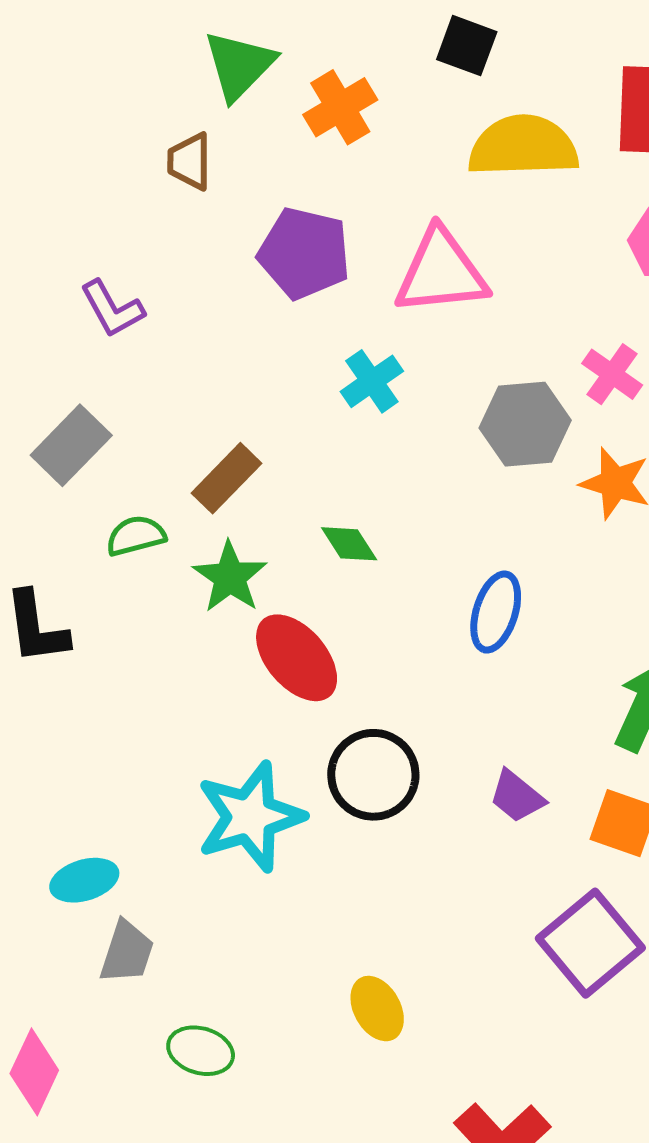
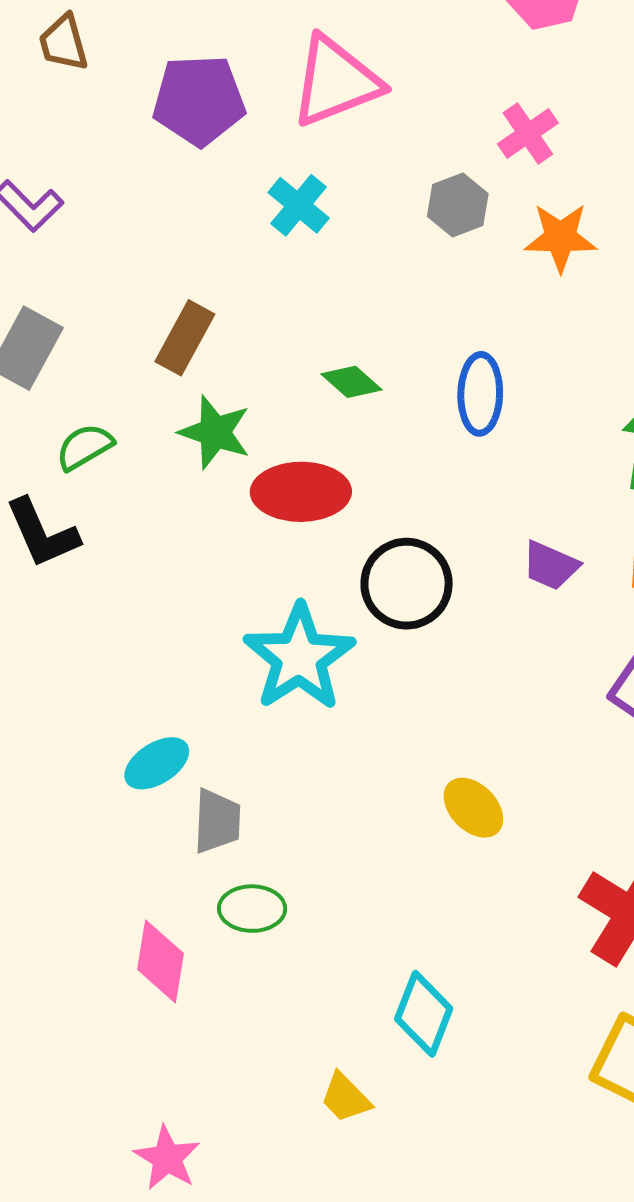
pink cross: (612, 374) -> (528, 133), turned 36
gray hexagon: (525, 424) -> (458, 205), size x0.7
green semicircle: (136, 536) -> (85, 447), moved
green diamond: (349, 544) -> (351, 382), moved
red ellipse: (297, 658) -> (301, 492), turned -34
green ellipse: (201, 1051) -> (252, 909), moved

